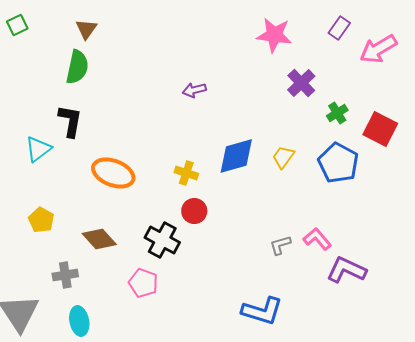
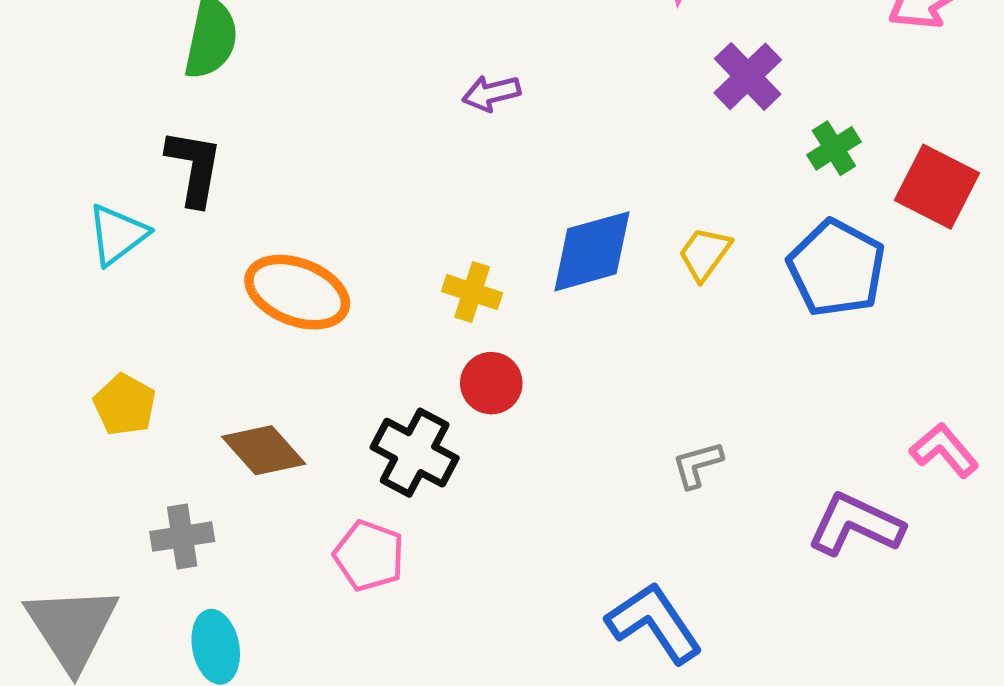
pink L-shape: (317, 239) -> (944, 450), moved
blue L-shape: (262, 311) -> (654, 623), turned -141

